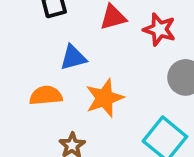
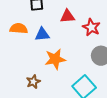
orange semicircle: (46, 95) -> (19, 28), moved

